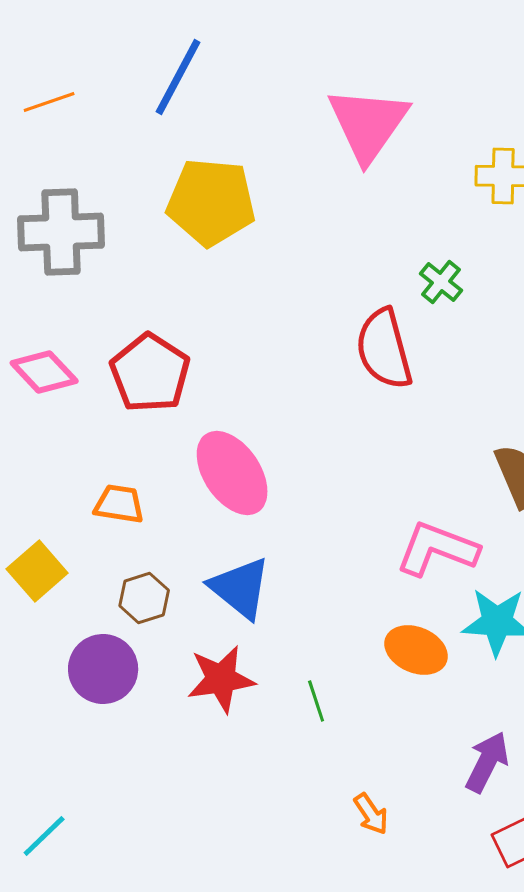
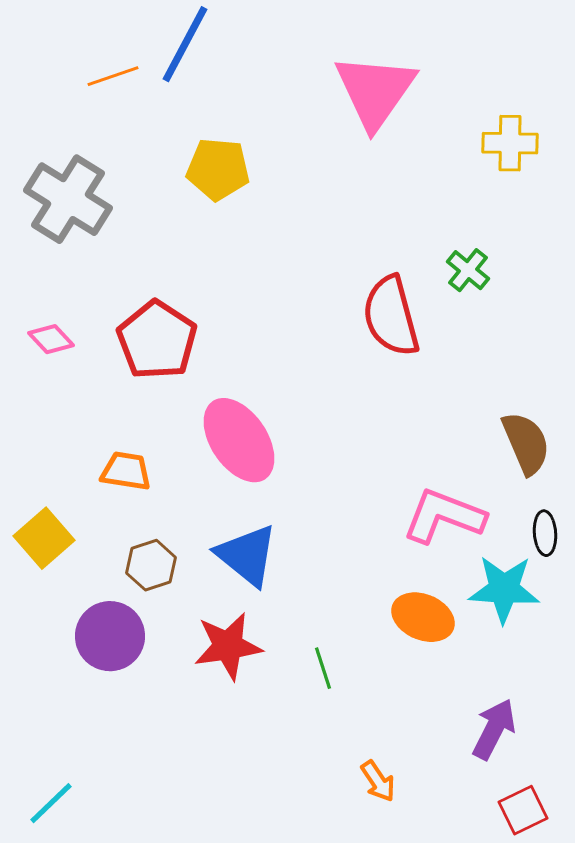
orange line: (49, 102) -> (113, 76), moved
yellow pentagon: (211, 202) -> (218, 169), size x0.7
gray cross: (61, 232) -> (68, 199), turned 34
green cross: (441, 282) -> (468, 270), moved
pink diamond: (44, 372) -> (51, 339), size x0.7

